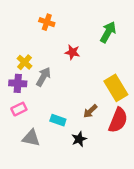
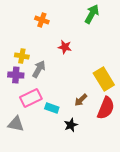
green arrow: (108, 32) -> (92, 14), moved
yellow cross: (25, 62) -> (22, 56), turned -32
pink rectangle: (19, 109) -> (31, 98), moved, size x1.5
gray triangle: (31, 138) -> (16, 124), moved

